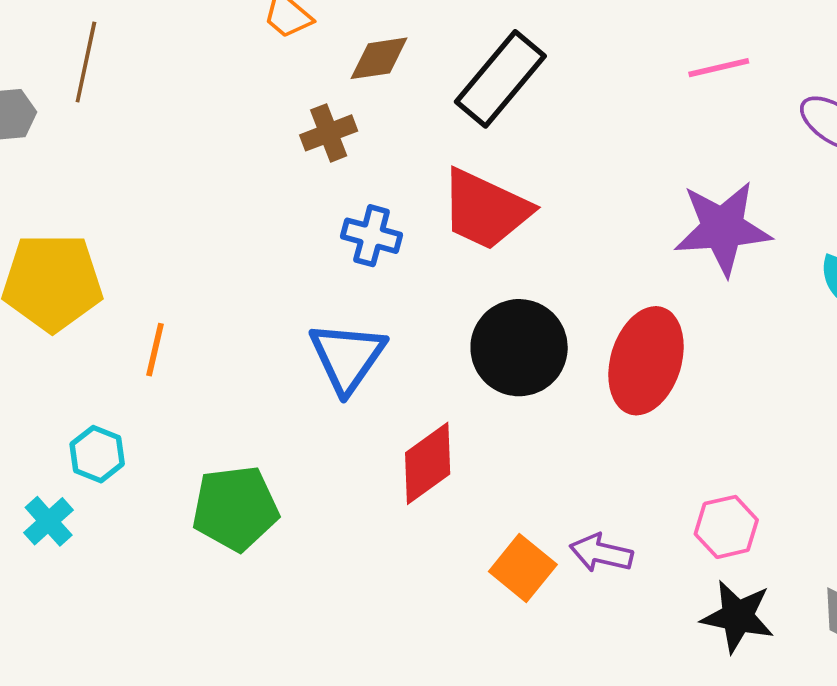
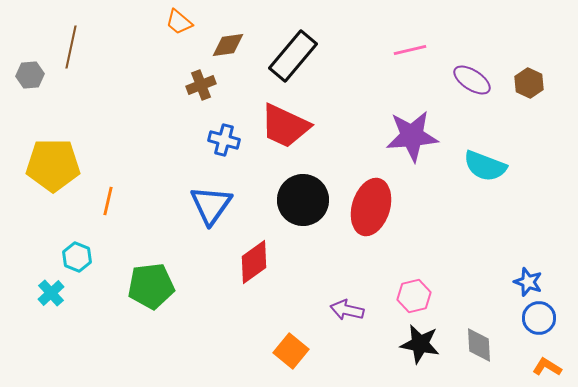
orange square: (523, 568) -> (291, 351), moved

